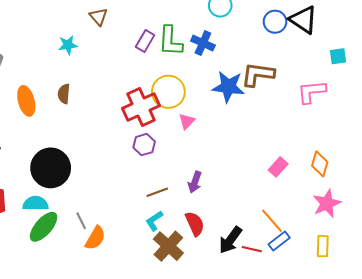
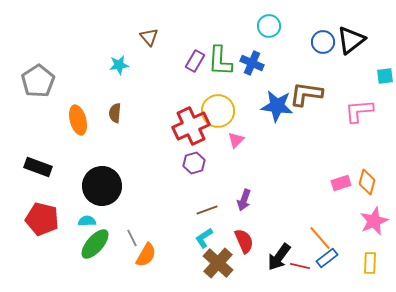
black triangle: (303, 20) -> (351, 40), turned 48
pink rectangle: (278, 167) -> (341, 183), moved, turned 30
cyan semicircle: (35, 203) -> (87, 221), size x0.7

